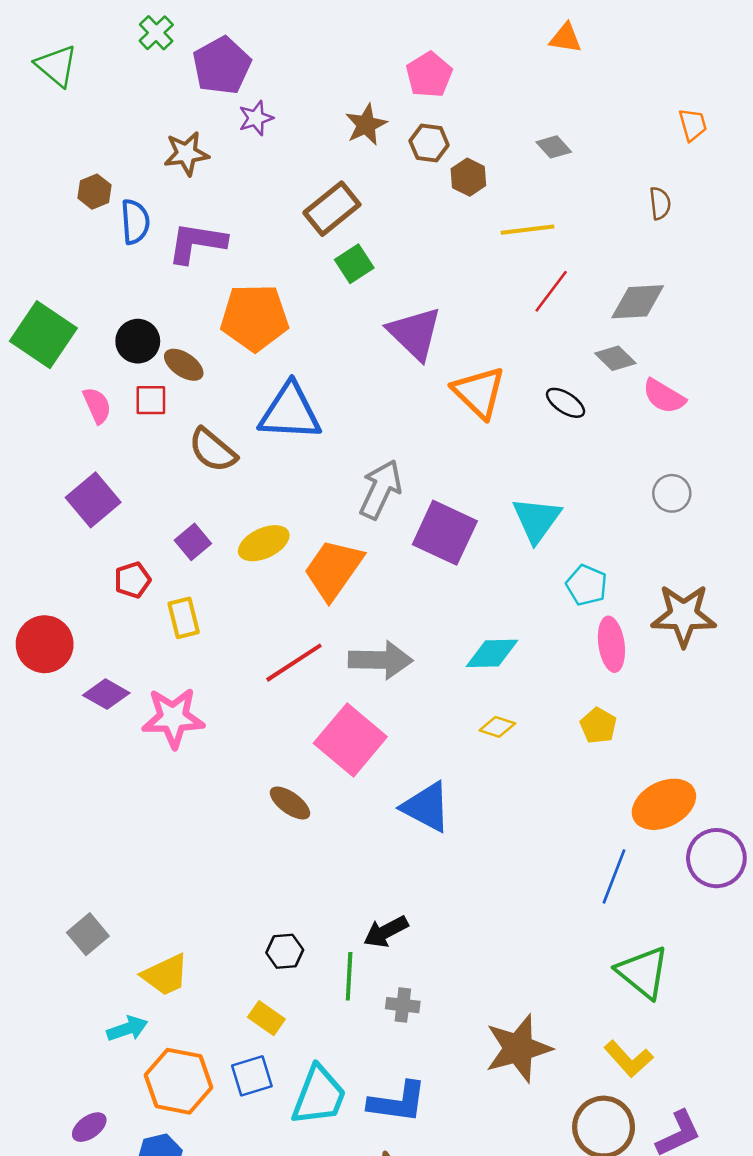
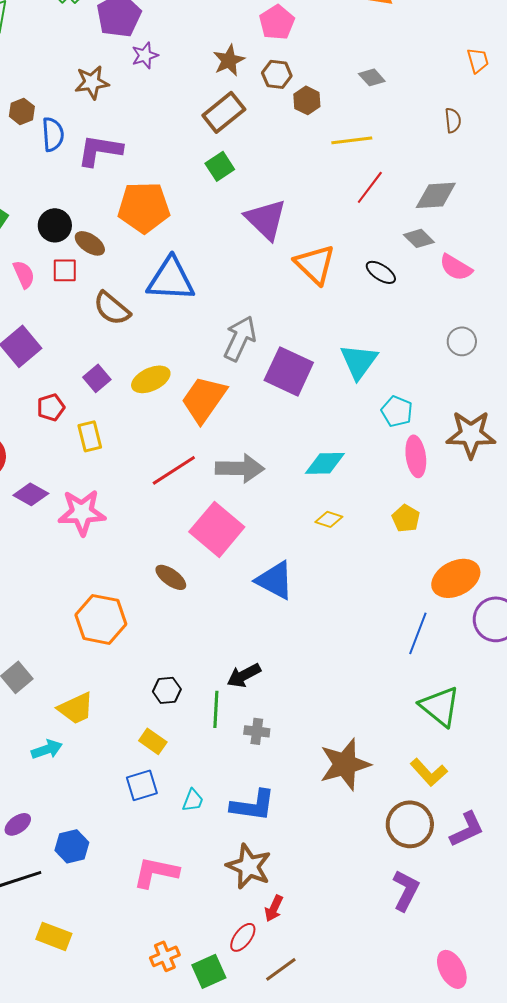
brown rectangle: (332, 209) -> (224, 112), moved
orange hexagon: (178, 1081) -> (101, 619), moved
cyan trapezoid: (319, 1096) -> (193, 800), size x0.5

